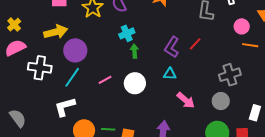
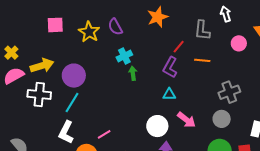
yellow arrow: (56, 32) -> (42, 66), moved
red line: (195, 44) -> (179, 47), moved
orange line: (250, 45) -> (202, 60), moved
pink line: (105, 80) -> (104, 134), moved
white circle: (135, 83) -> (157, 126), moved
white L-shape: (65, 107) -> (66, 132), turned -45

